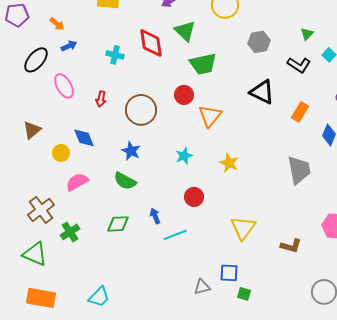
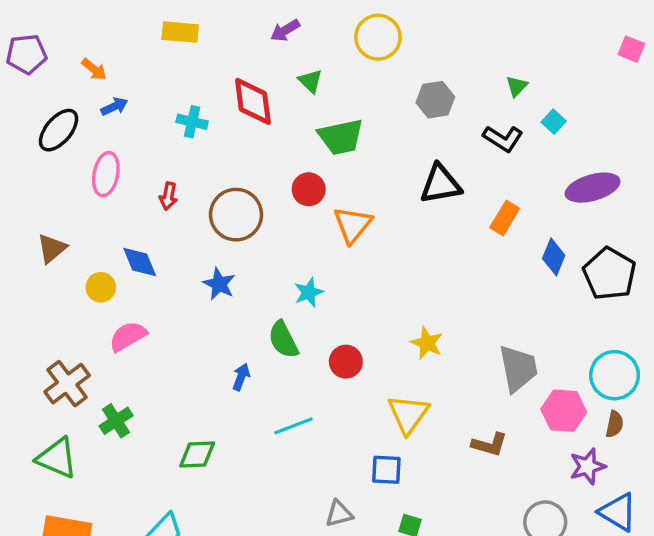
green triangle: (185, 31) -> (310, 81), size x0.7
pink ellipse: (64, 86) -> (106, 174), turned 40
black triangle: (262, 92) -> (440, 184), turned -36
yellow star: (229, 163) -> (427, 343), moved
gray trapezoid: (299, 170) -> (518, 368), moved
green semicircle: (125, 181) -> (283, 340), moved, turned 35
red circle: (194, 197) -> (346, 362), moved
blue arrow: (155, 216) -> (241, 377), moved, turned 42
green diamond: (118, 224) -> (197, 455), moved
blue square: (229, 273) -> (386, 470), moved

